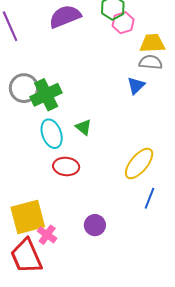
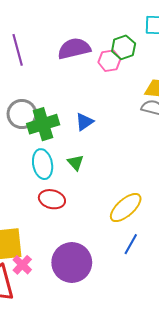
pink hexagon: (123, 23) -> (109, 61), moved
blue triangle: (136, 86) -> (84, 122), moved
purple circle: (95, 225) -> (72, 262), size x1.8

